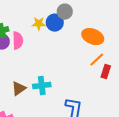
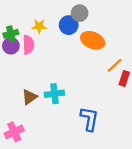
yellow star: (39, 24) -> (39, 26), moved
orange ellipse: (93, 37) -> (93, 40), moved

